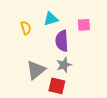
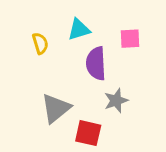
gray star: (64, 65) -> (116, 101), moved

